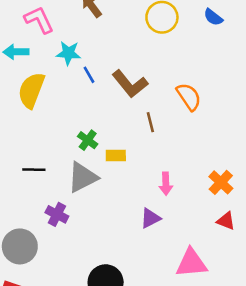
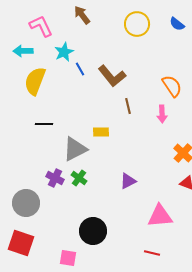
cyan star: (68, 53) -> (64, 52), turned -30
orange semicircle: (189, 97) -> (172, 86), moved
green cross: (88, 140) -> (79, 178), moved
black line: (34, 170) -> (44, 124), moved
pink arrow: (166, 184) -> (162, 114), moved

